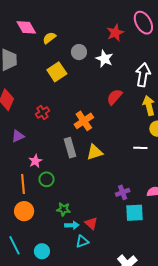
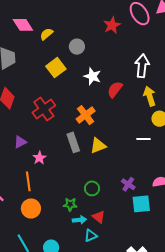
white star: (104, 59) -> (92, 76), moved
red cross: (42, 113) -> (44, 109), size x1.6
purple triangle: (18, 136) -> (20, 142), moved
green circle: (47, 179) -> (92, 188), moved
purple cross: (123, 192) -> (128, 184), turned -32

